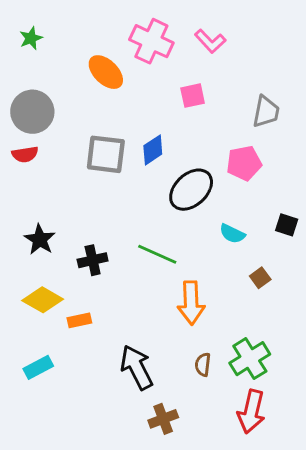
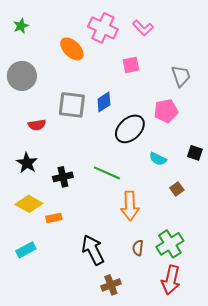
gray trapezoid: (266, 112) -> (181, 76), turned -30
red semicircle: (25, 154) -> (37, 125), moved

